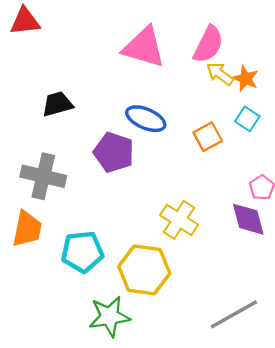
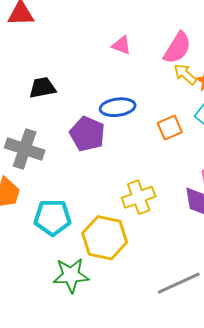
pink triangle: (144, 47) -> (121, 45), size x0.5
blue ellipse: (146, 119) -> (118, 107), turned -36
yellow cross: (179, 220) -> (139, 197), turned 32

